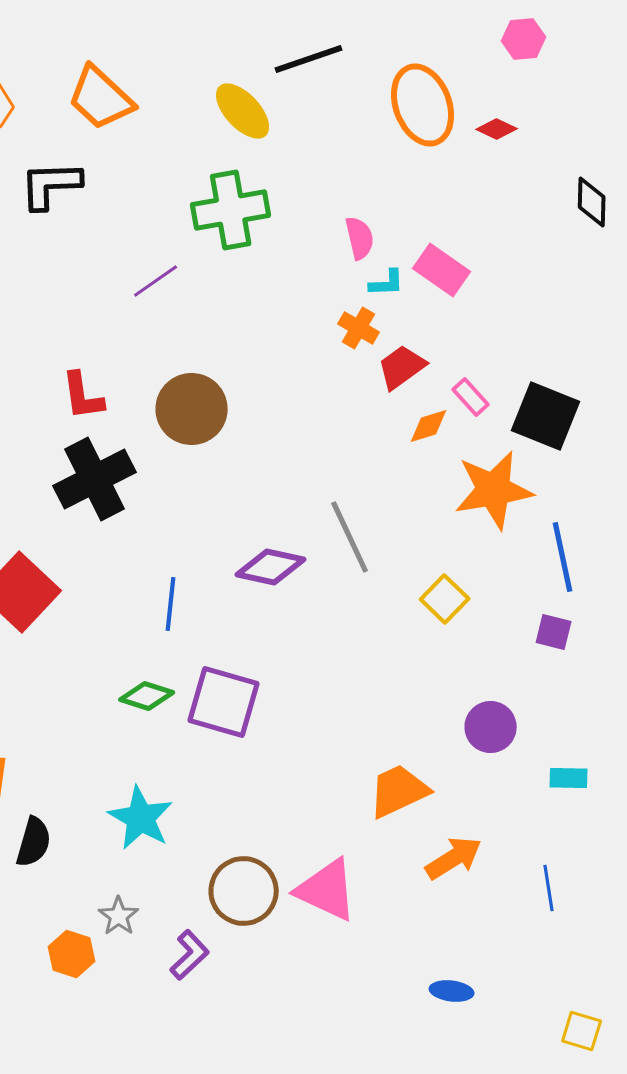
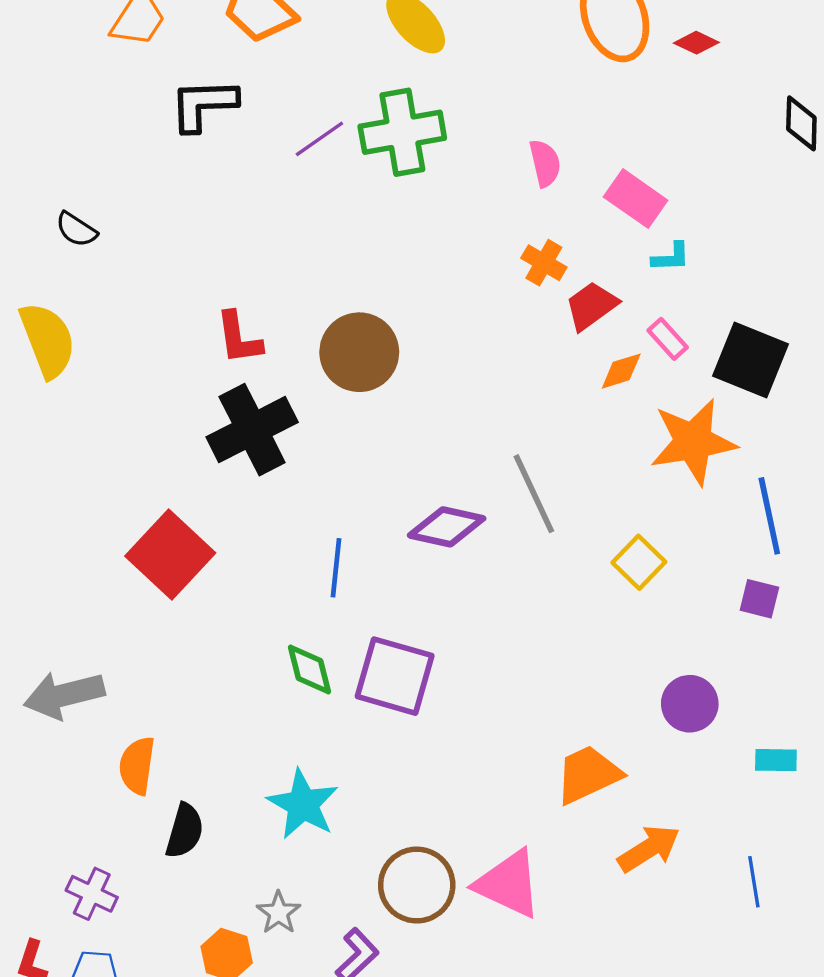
purple line: (156, 281) -> (319, 139), moved
cyan L-shape: (387, 283) -> (671, 257), moved
green diamond: (147, 696) -> (310, 669), turned 58

